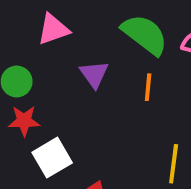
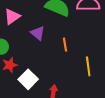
orange line: (148, 87) -> (65, 45), moved

